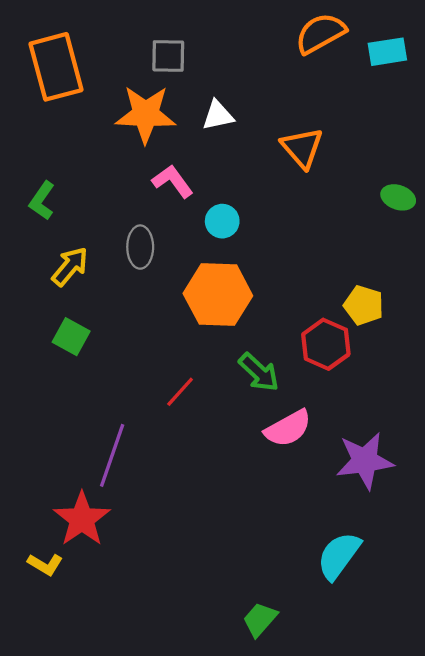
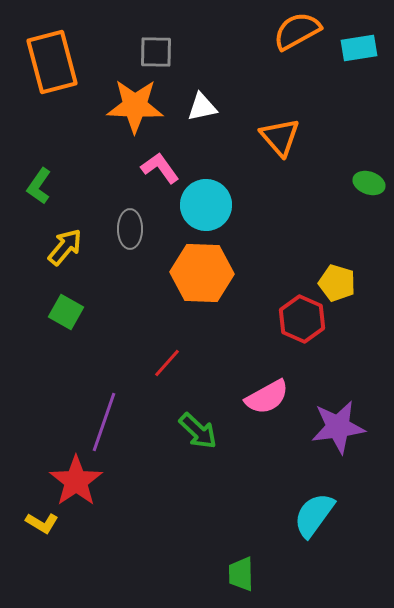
cyan circle: (222, 221) -> (206, 205), size x1.6
green arrow: (259, 372) -> (198, 431), moved
green trapezoid: (260, 619) -> (241, 574), turned -42

